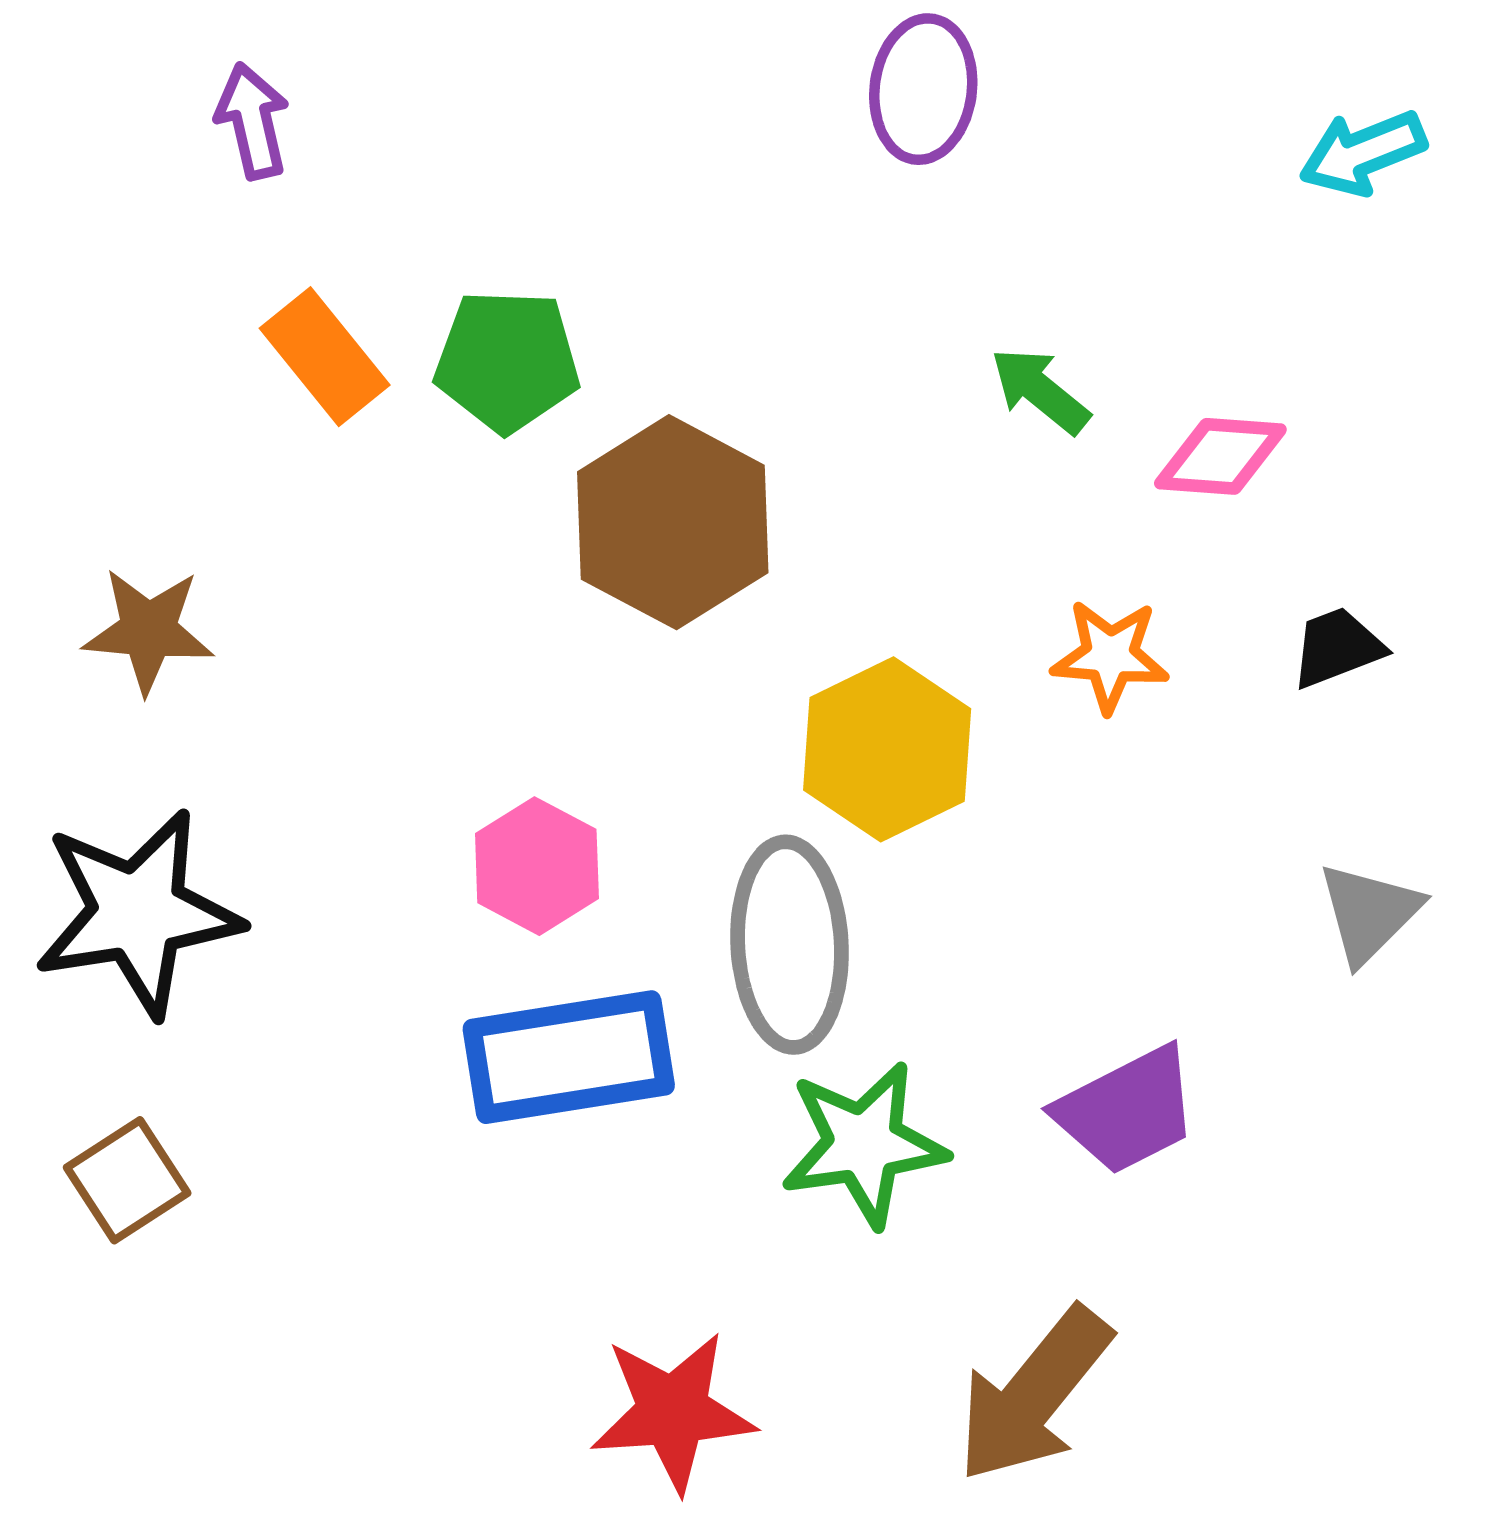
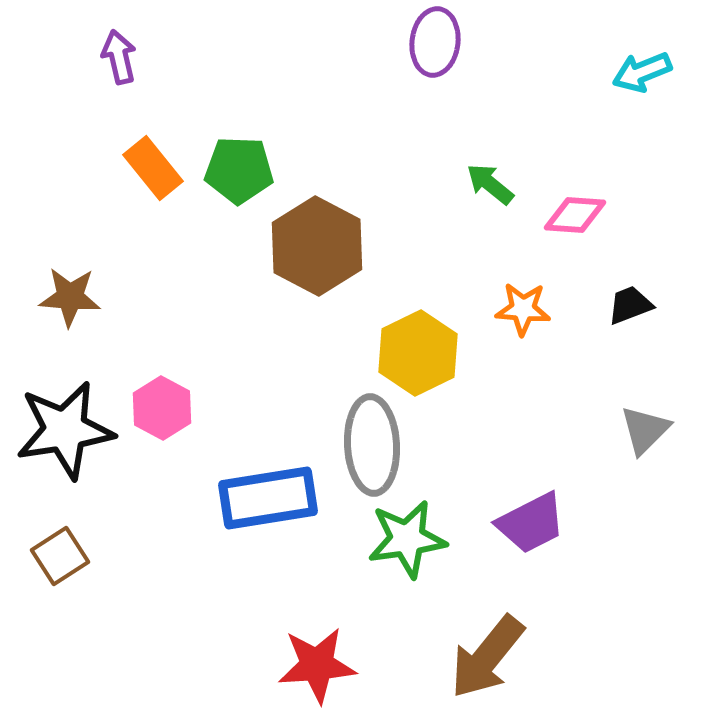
pink hexagon: (537, 866) -> (162, 408), moved

